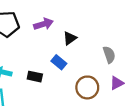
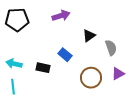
purple arrow: (44, 24) -> (61, 16), moved
black triangle: (70, 38) -> (89, 36), moved

